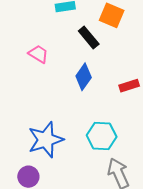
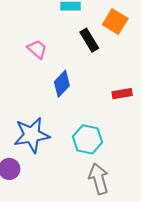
blue diamond: (84, 77) -> (62, 84), moved

